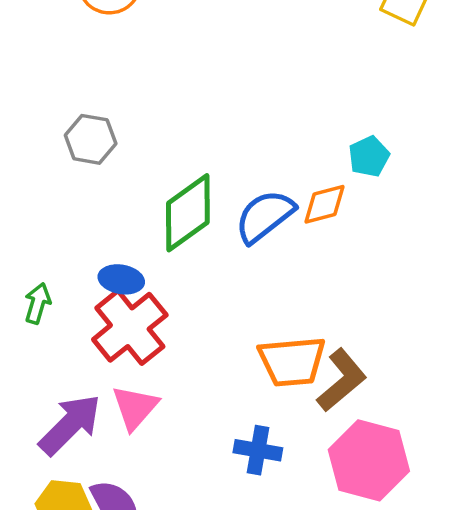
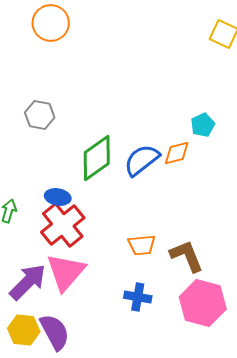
orange trapezoid: (292, 361) -> (142, 245), moved, size x0.7
brown L-shape: (342, 380) -> (187, 256), turned -72
pink triangle: (135, 407) -> (66, 272), size x1.4

